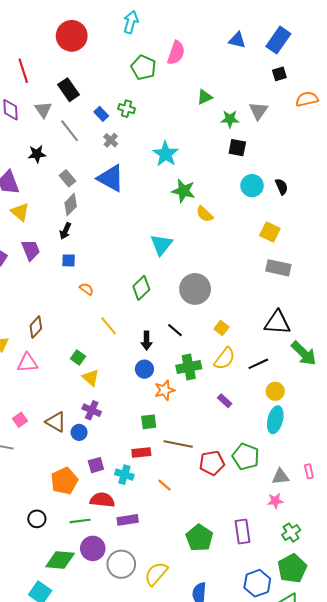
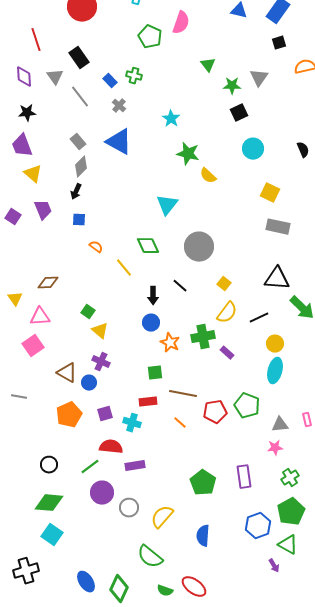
green triangle: (205, 97) -> (208, 65), turned -42
black square: (237, 148) -> (239, 113), turned -36
black star: (37, 154) -> (27, 113), moved
cyan star: (166, 154) -> (171, 119), size x0.7
black semicircle: (282, 187) -> (303, 150), moved
green diamond: (141, 288) -> (148, 246), turned -70
yellow line: (109, 326) -> (124, 268), moved
brown diamond: (36, 327) -> (48, 283), turned 45
green cross: (189, 367) -> (203, 337), moved
orange star: (164, 390) -> (170, 343), turned -30
pink square: (20, 420) -> (33, 346), moved, size x1.5
orange pentagon: (64, 481) -> (69, 415), moved
orange line: (164, 485) -> (180, 423), moved
green line: (80, 521) -> (90, 467), turned -30
green diamond: (60, 560) -> (49, 503), moved
gray circle: (121, 564) -> (129, 508), size x0.7

